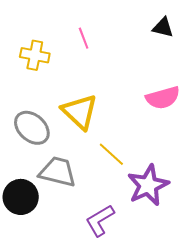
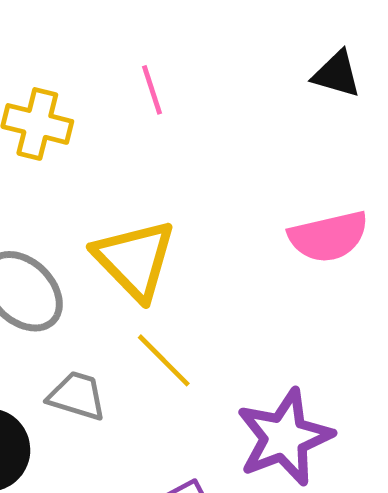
yellow line: (111, 154) -> (164, 360), moved
gray trapezoid: (58, 172) -> (77, 396), size x0.7

